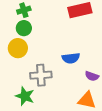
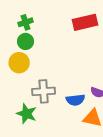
blue semicircle: (71, 58) -> (75, 100), moved

